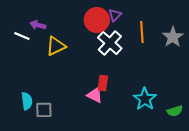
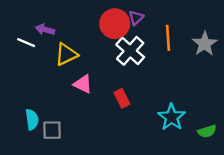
red rectangle: (103, 83) -> (122, 98), turned -35
pink triangle: (95, 95) -> (83, 84), moved

